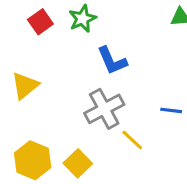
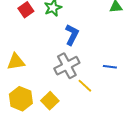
blue L-shape: (112, 61) -> (72, 35), turned -130
yellow triangle: (25, 86) -> (16, 62), moved, turned 30

